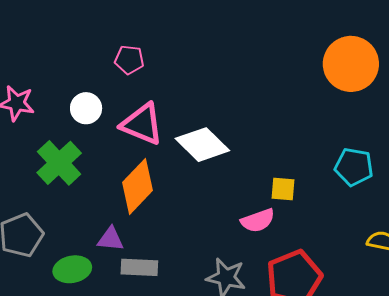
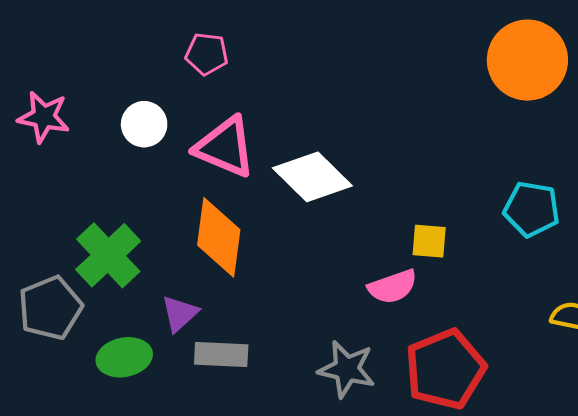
green cross: (59, 163) -> (108, 255), moved
orange diamond: (138, 186) -> (219, 237), turned -36
purple triangle: (111, 239) -> (180, 313), turned -48

